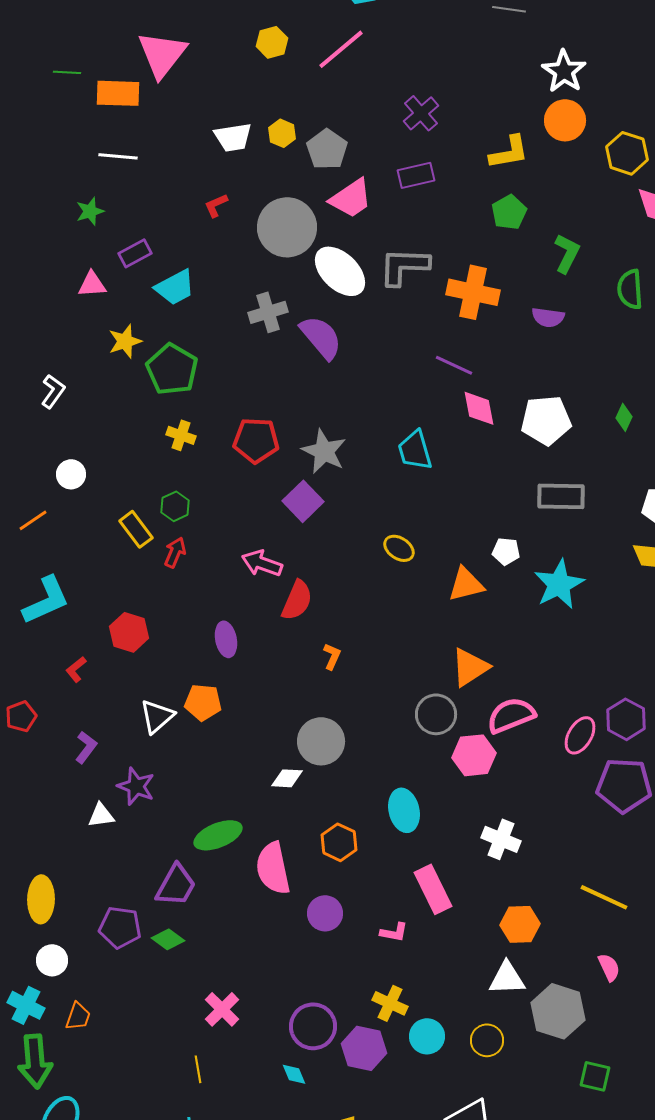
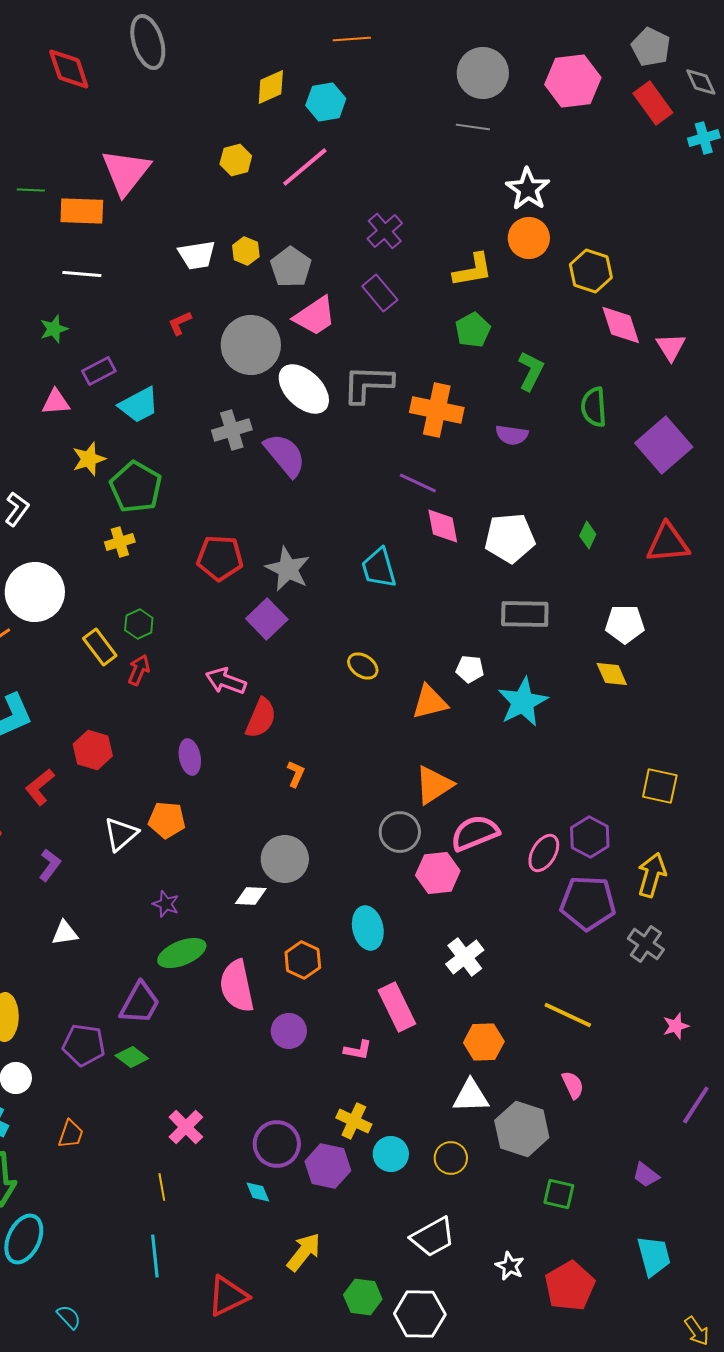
purple rectangle: (416, 175) -> (380, 293), turned 63
yellow cross: (181, 435) -> (120, 542), moved, turned -36
white circle: (71, 474) -> (35, 592), size x2.0
red L-shape: (76, 669) -> (40, 787), size x1.4
purple star: (136, 786) -> (166, 904), moved, size x0.7
white cross: (501, 839) -> (465, 957), turned 30
orange trapezoid: (78, 1016) -> (71, 1134), moved

